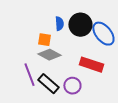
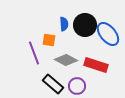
gray diamond: (49, 55) -> (66, 60), moved
purple line: (29, 75) -> (34, 53), moved

